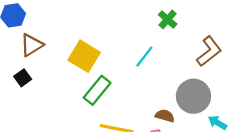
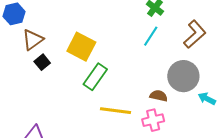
cyan line: (144, 57) -> (151, 36), moved
black square: (23, 78) -> (42, 62), moved

